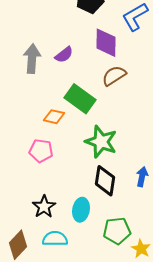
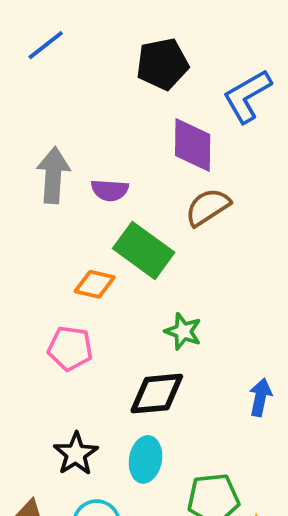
purple semicircle: (64, 55) -> (110, 190), moved, turned 42
green star: (101, 142) -> (183, 331), size x0.6
black diamond: (105, 181) -> (157, 394), moved, turned 76

